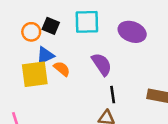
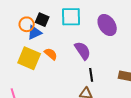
purple ellipse: (132, 32) -> (107, 25), turned 35
blue triangle: (45, 55) -> (34, 33), moved
yellow square: (35, 74) -> (29, 58), turned 30

